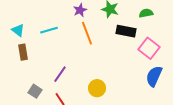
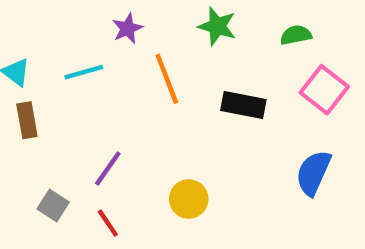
purple star: (80, 10) -> (127, 28), moved
black rectangle: (126, 31) -> (243, 105), moved
pink square: (149, 48) -> (324, 90), moved

